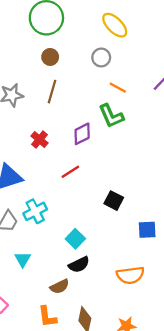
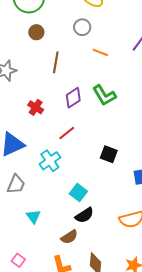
brown line: (52, 92) -> (56, 62), moved
green L-shape: (111, 116) -> (104, 95), moved
cyan cross: (35, 211) -> (50, 161), moved

